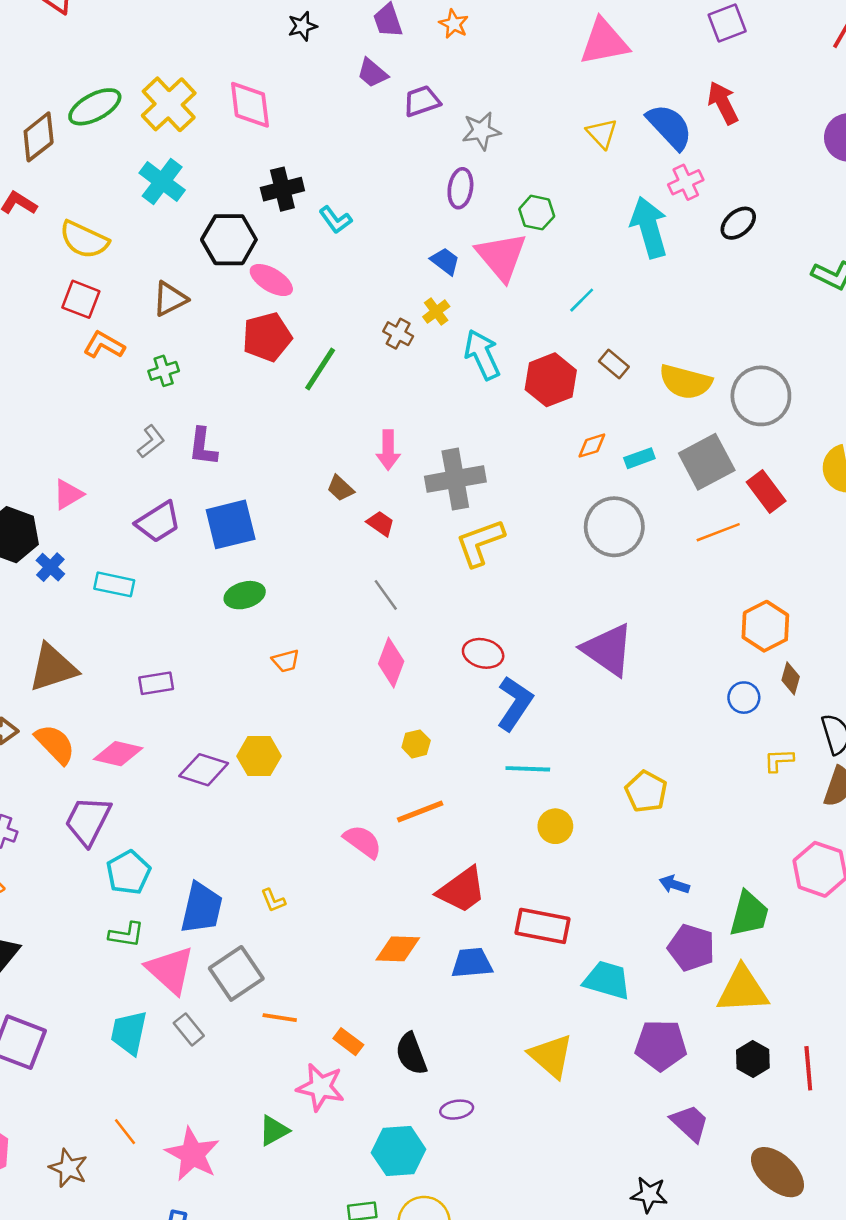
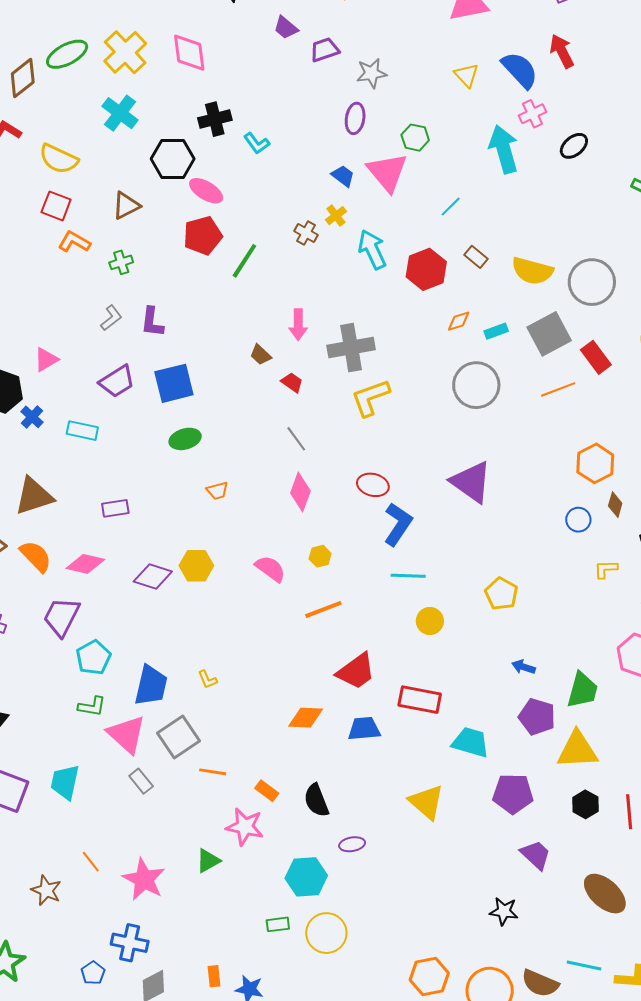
pink semicircle: (363, 842) -> (270, 569), moved
cyan trapezoid: (129, 1033) -> (65, 782), moved

